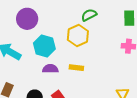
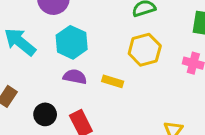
yellow hexagon: (78, 35) -> (145, 50), moved

